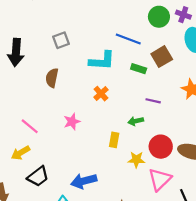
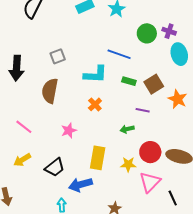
brown square: (162, 57) -> (154, 84), moved
brown semicircle: (52, 78) -> (50, 91), size x1.4
pink line: (30, 126) -> (24, 127), moved
yellow rectangle: (114, 140) -> (98, 158), moved, size x1.6
black trapezoid: (38, 177) -> (55, 167), moved

